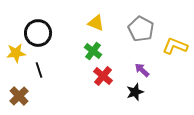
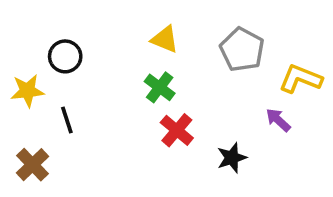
black circle: (38, 33) -> (65, 56), size x0.7
purple arrow: (142, 70) -> (278, 120), moved

